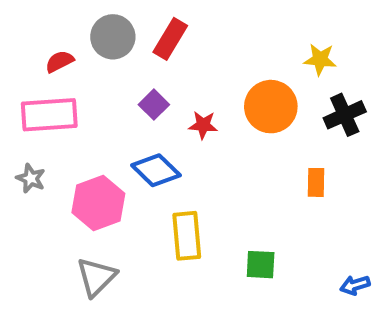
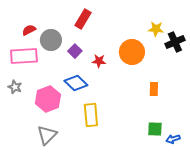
gray circle: (113, 37) -> (51, 40), moved
black cross: (345, 115) -> (175, 42), moved
green square: (261, 265) -> (155, 129), moved

